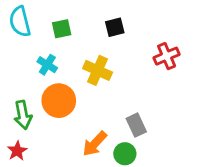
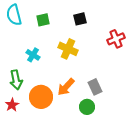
cyan cross: (47, 65) -> (33, 55), moved
orange circle: (59, 101) -> (41, 97), moved
orange arrow: (95, 144) -> (66, 87), moved

